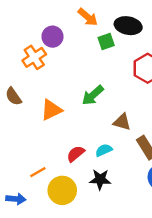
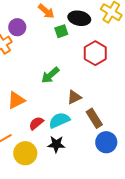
orange triangle: (51, 110) -> (16, 100), moved
brown triangle: (122, 122) -> (74, 97), turned -42
cyan semicircle: (104, 150) -> (59, 120), size x1.5

